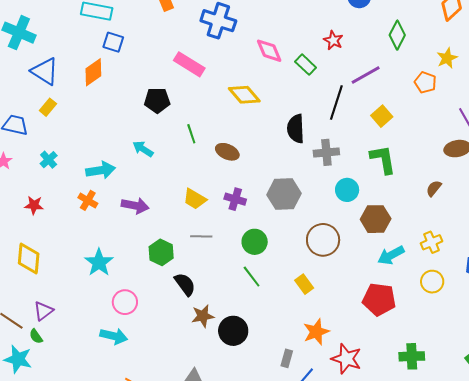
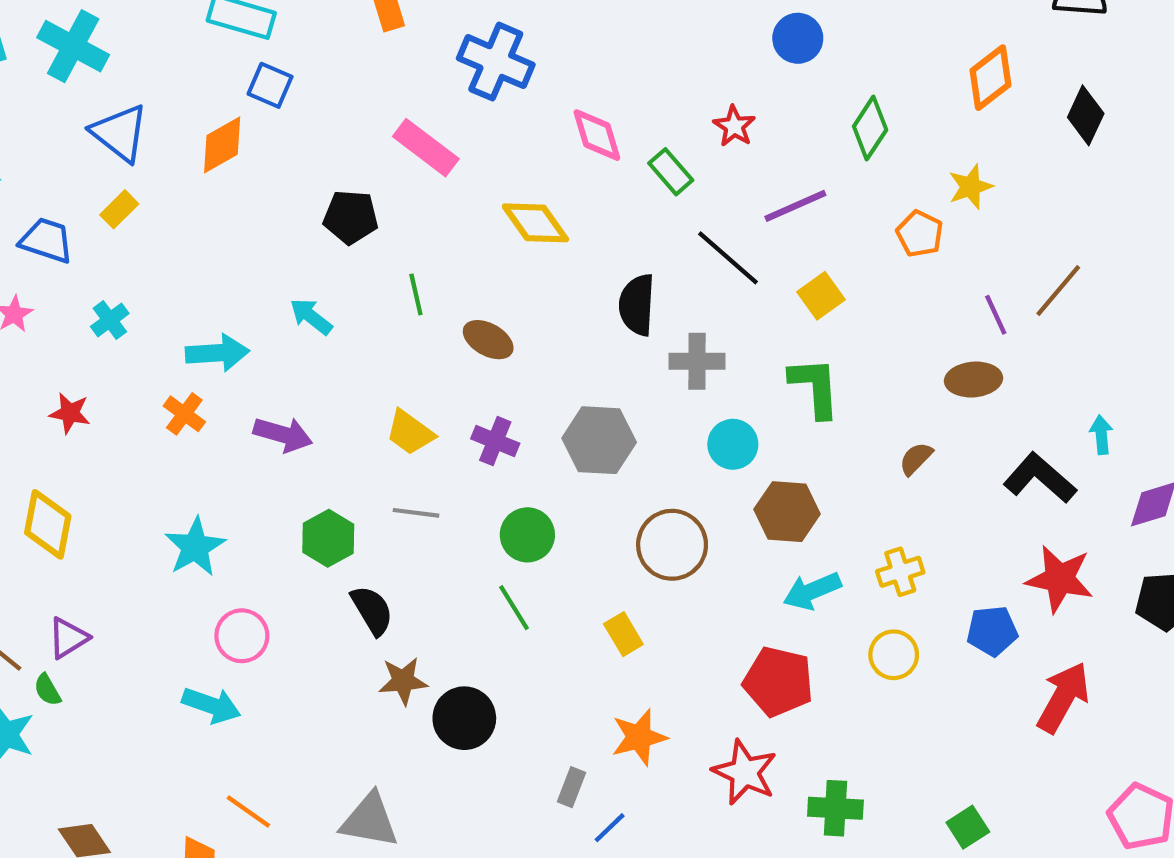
black line: (336, 103) -> (728, 258), turned -72
red star: (346, 359) -> (745, 772), moved

